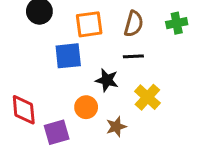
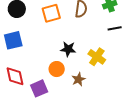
blue square: (68, 56) -> (13, 40), moved
black line: (133, 56) -> (115, 28), moved

